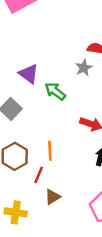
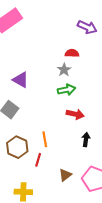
green arrow: (55, 91) -> (66, 90), moved, turned 138
brown triangle: (53, 197) -> (65, 175), moved

